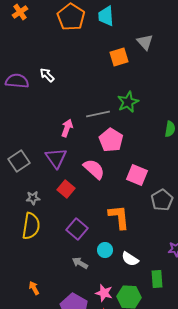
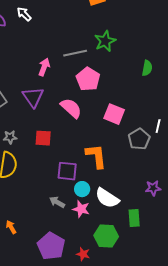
red square: (66, 189) -> (43, 138), moved, turned -36
purple square: (77, 229) -> (67, 171), moved, turned -35
white semicircle: (130, 259) -> (107, 198), size x1.4
pink star: (104, 293) -> (81, 209), moved

